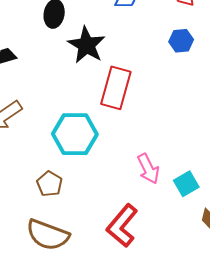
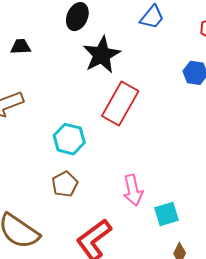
cyan hexagon: (75, 134) -> (69, 139), size x0.7
brown pentagon: (49, 184) -> (65, 184), moved

